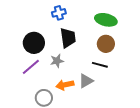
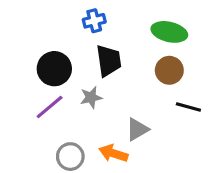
black line: (100, 65) -> (188, 107), moved
orange arrow: (65, 85) -> (113, 153), moved, turned 30

